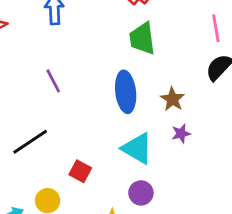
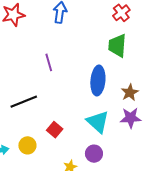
purple star: (181, 134) -> (131, 118), size x1.5

